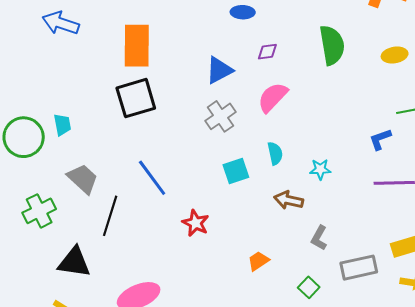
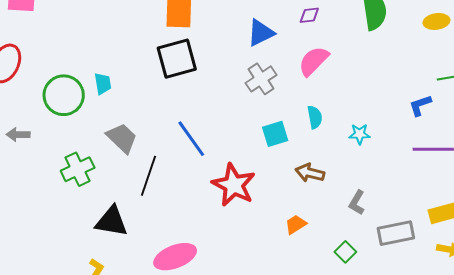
brown arrow: (289, 200) -> (310, 173), moved
red star: (196, 223) -> (234, 185), size x1.6

